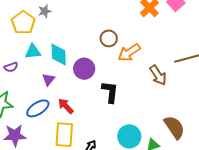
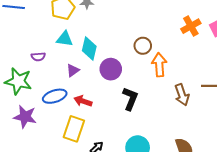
orange arrow: (129, 52) -> (159, 65), turned 105
purple semicircle: (11, 67) -> (38, 57), moved
red arrow: (66, 106) -> (83, 101), turned -42

